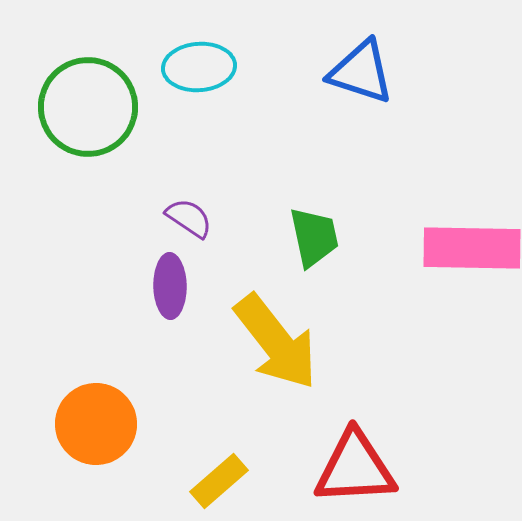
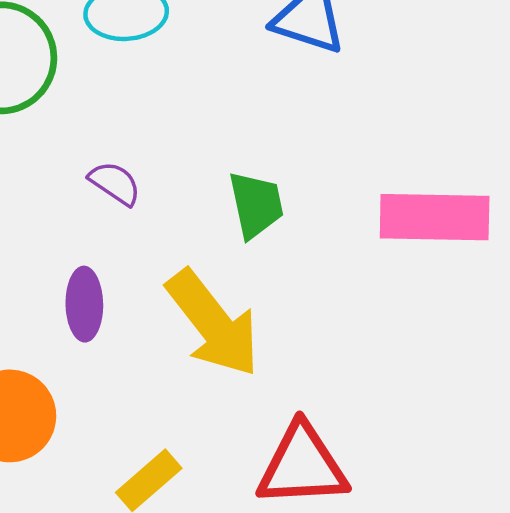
purple ellipse: (170, 286) -> (84, 304), moved

